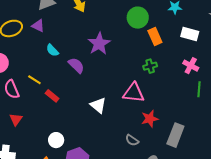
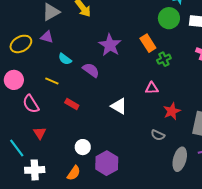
green circle: (138, 18) -> (169, 18), moved
orange rectangle: (155, 37) -> (148, 43), moved
yellow line: (34, 80) -> (52, 81), moved
pink triangle: (134, 93) -> (152, 88), size x0.6

